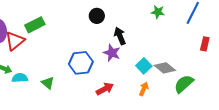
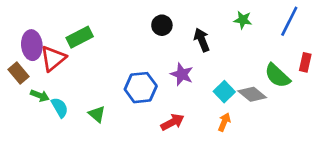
black arrow: (120, 36) -> (202, 40), moved
cyan semicircle: (20, 78) -> (60, 107), turned 63
green semicircle: (184, 84) -> (277, 76), moved, turned -95

